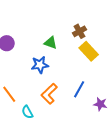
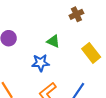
brown cross: (79, 31) -> (76, 14), moved

